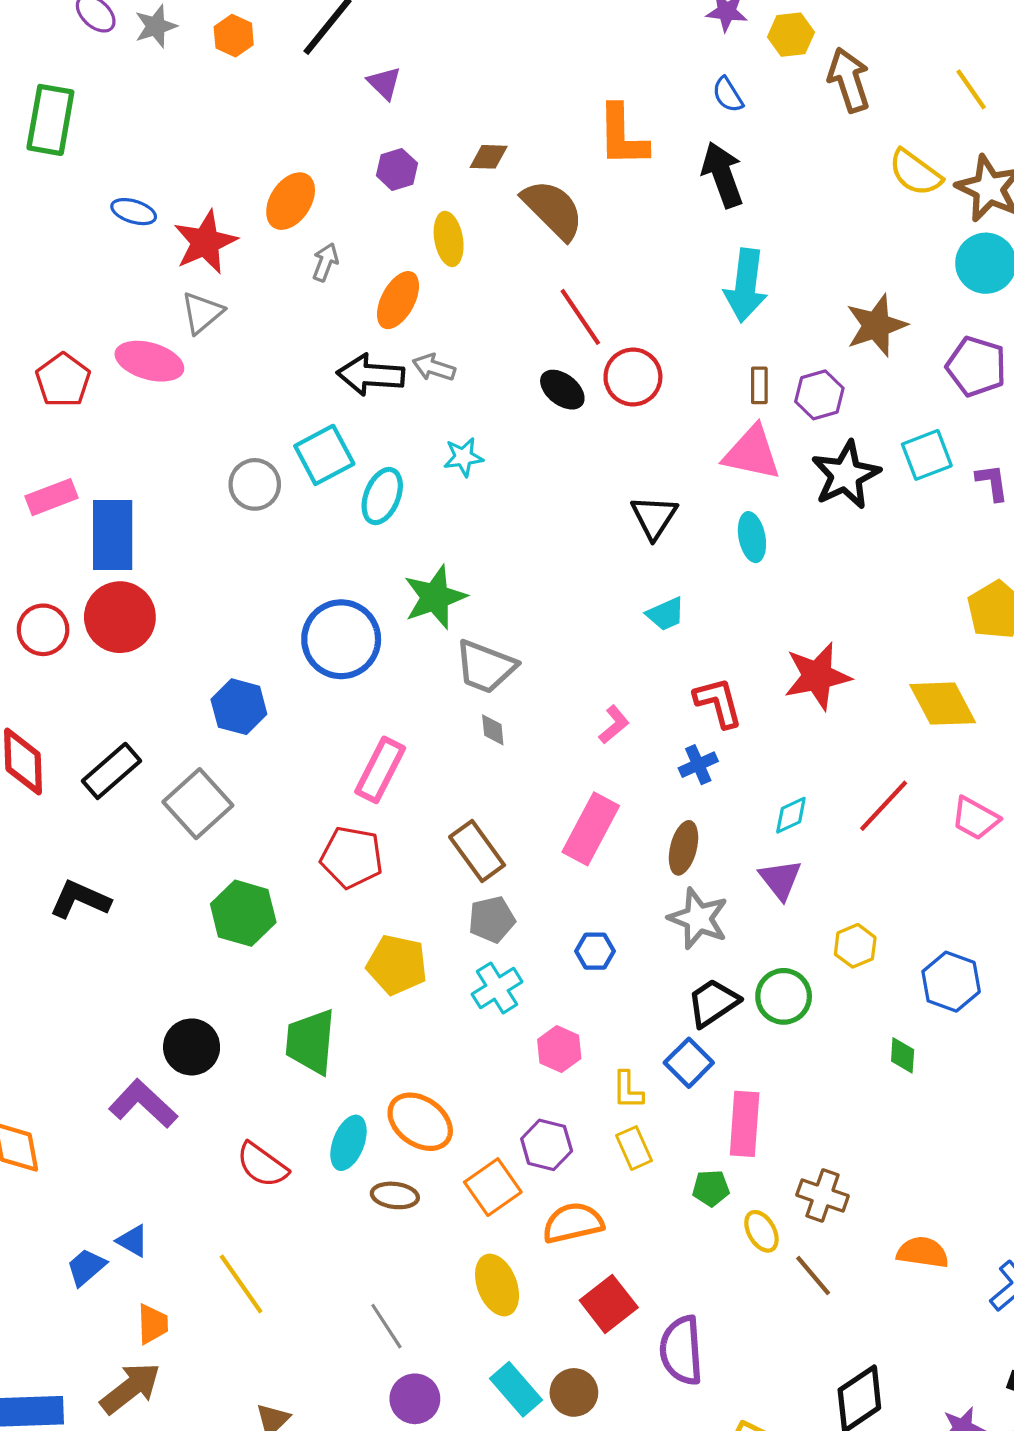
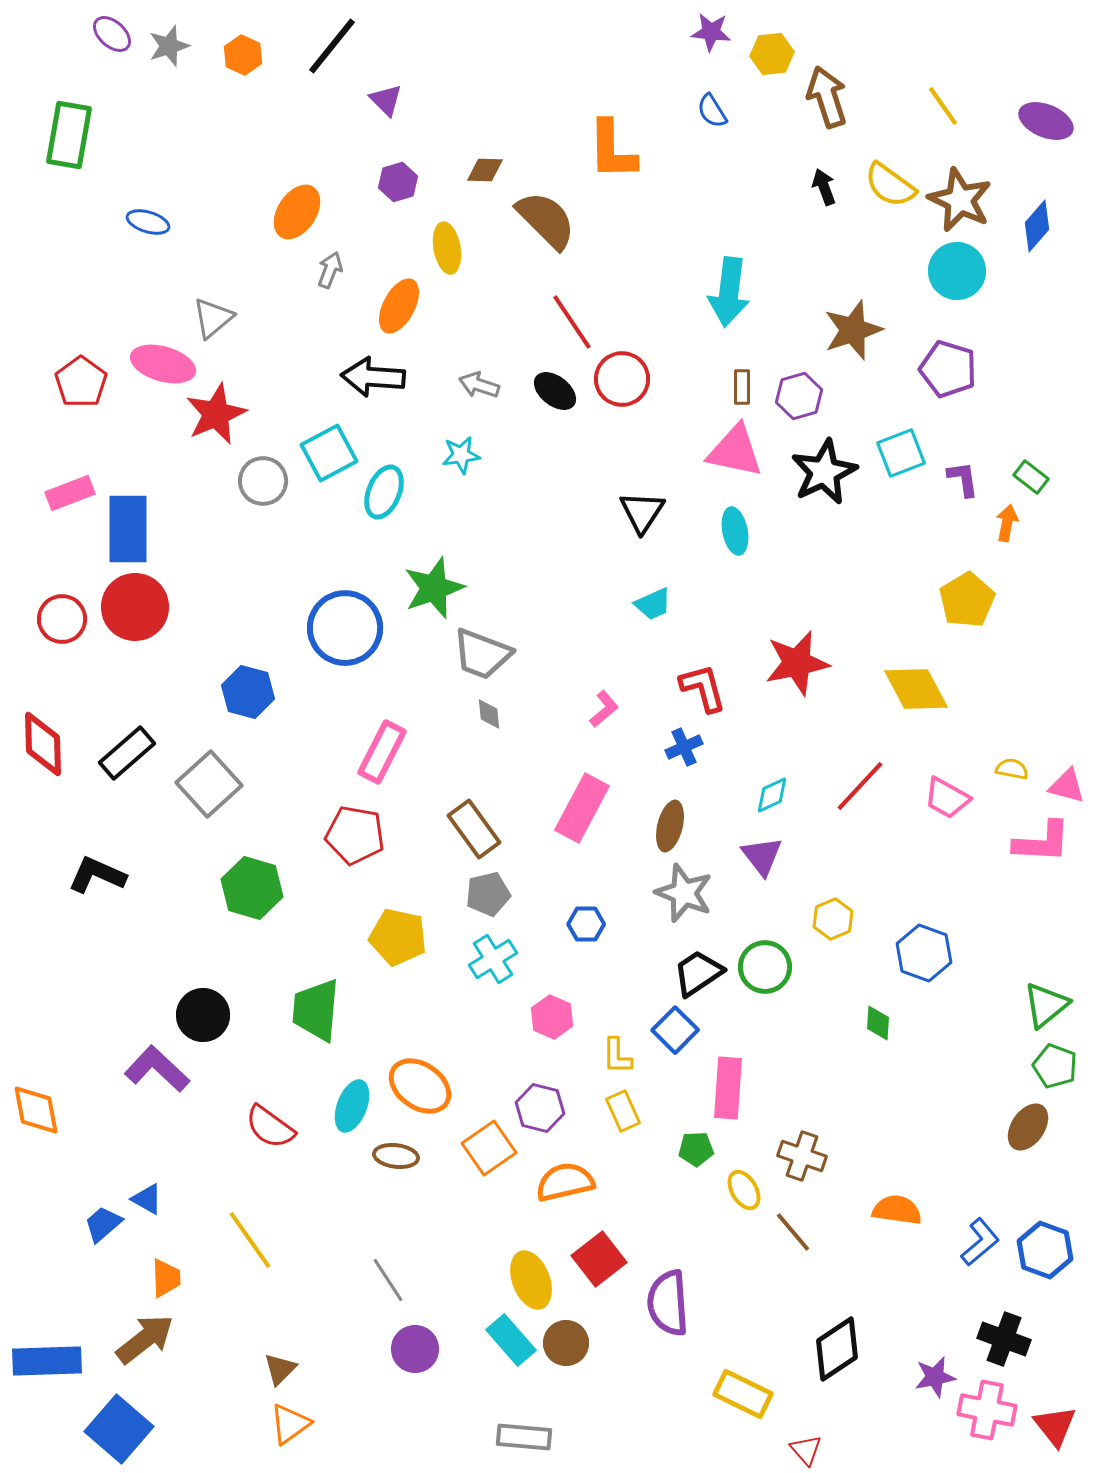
black arrow: (722, 175) -> (824, 187), moved, size x0.6
red star: (205, 242) -> (216, 414), moved
gray arrow: (434, 367) -> (479, 385), moved
yellow ellipse: (497, 1285) -> (531, 1280), moved

